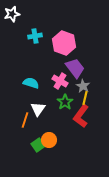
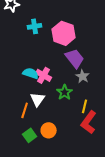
pink cross: (60, 81) -> (44, 75), moved
yellow line: (85, 98) -> (85, 106), moved
red L-shape: (81, 116) -> (89, 122), moved
green square: (38, 145) -> (30, 135), moved

